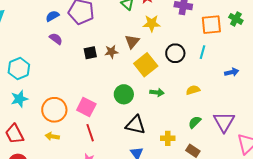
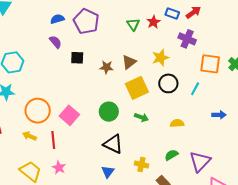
yellow star: (152, 23) -> (160, 58), moved, turned -30
black square: (90, 53) -> (77, 58), moved
red line: (90, 133) -> (53, 140), moved

